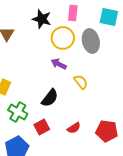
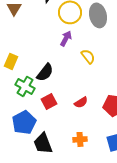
purple arrow: (59, 64) -> (66, 38), turned 91
black semicircle: (50, 98) -> (45, 72), moved

